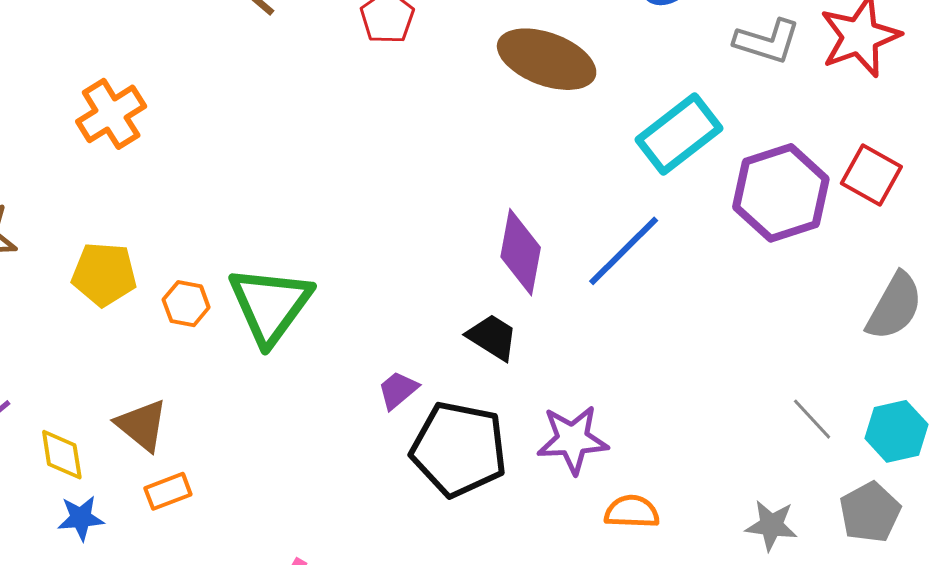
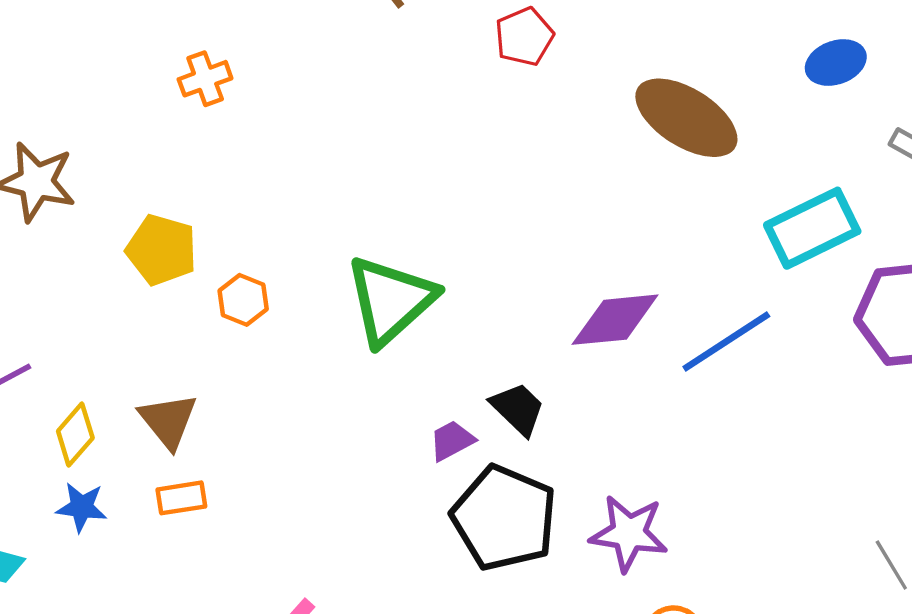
orange cross: (111, 114) -> (205, 79), size x0.7
purple diamond: (521, 252) -> (615, 320), turned 62
green triangle: (270, 305) -> (391, 300), moved
black trapezoid: (492, 337) -> (518, 409), moved
yellow diamond: (62, 455) -> (75, 435), turned 38

